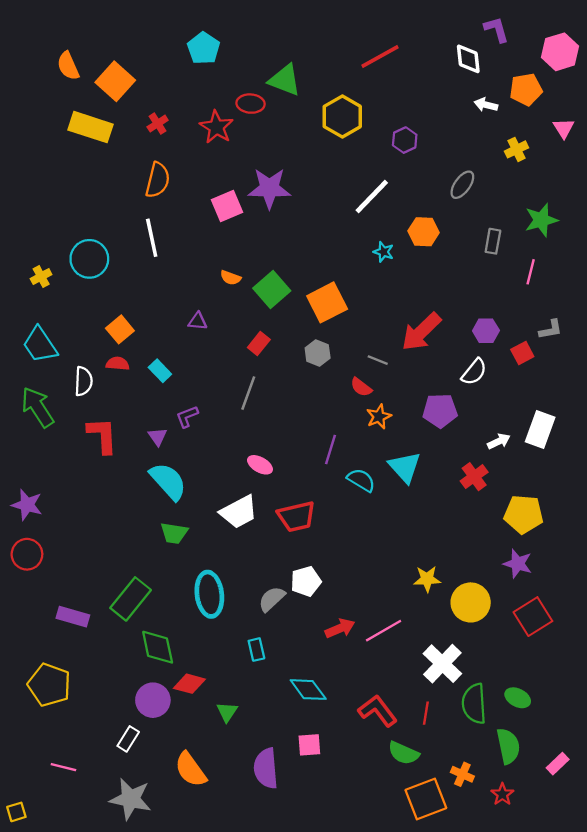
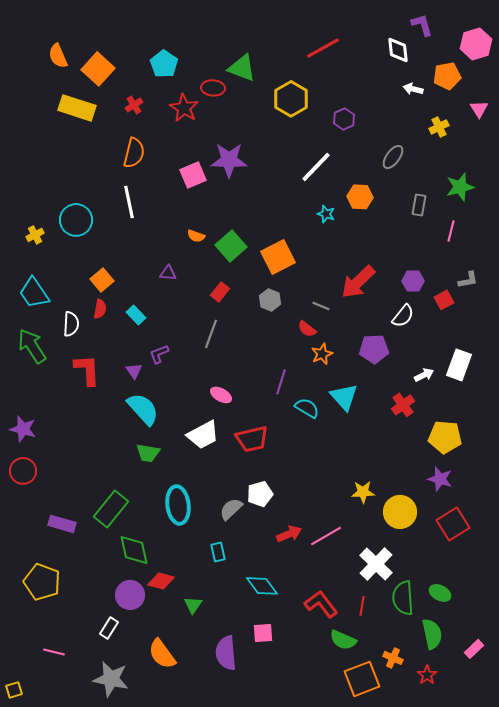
cyan pentagon: (203, 48) -> (164, 64), moved
red semicircle: (118, 364) -> (100, 309), turned 96

